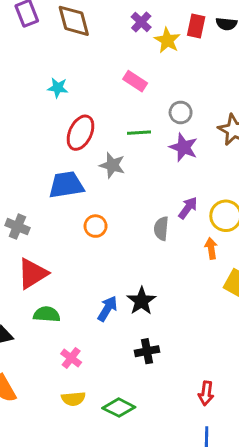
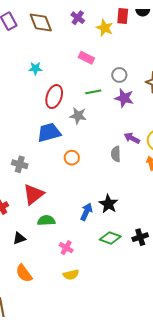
purple cross: (141, 22) -> (78, 18), moved
purple arrow: (188, 208) -> (132, 138), turned -91
black cross: (147, 351) -> (140, 237), moved
green diamond: (119, 408) -> (110, 238), moved

